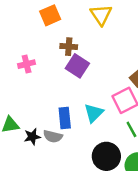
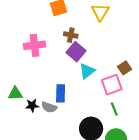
pink cross: (27, 64) -> (34, 45), size x1.5
cyan triangle: (94, 113) -> (87, 71), moved

